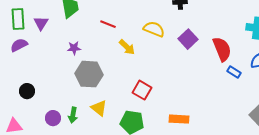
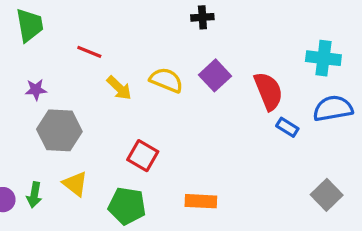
yellow semicircle: (154, 29) -> (166, 80), moved

